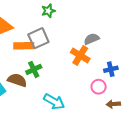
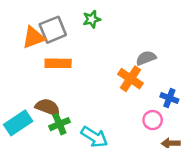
gray square: (38, 38) -> (53, 30), moved
green cross: (34, 69) -> (59, 124), moved
blue cross: (111, 69) -> (169, 98), turned 32

